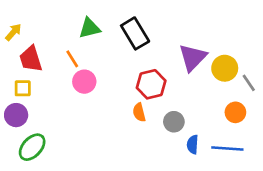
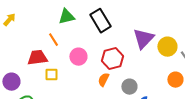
red trapezoid: (31, 59) -> (37, 58), moved, turned 100
pink circle: (84, 82) -> (78, 57), moved
yellow square: (23, 88) -> (51, 75), moved
orange semicircle: (139, 112) -> (103, 80), turned 40

